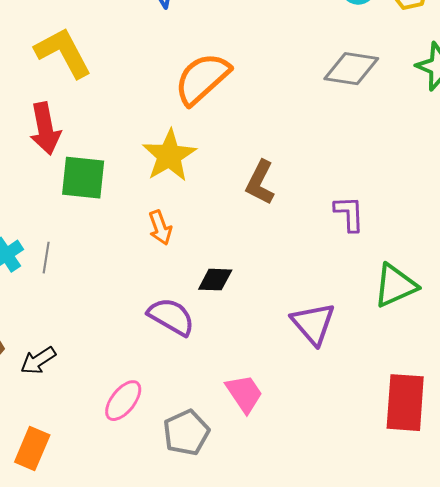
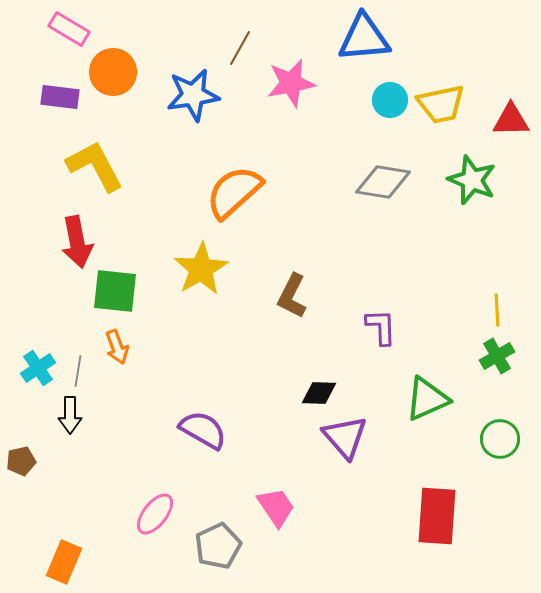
orange arrow: (160, 228) -> (117, 347), moved
black diamond: (215, 280) -> (319, 393), moved
black arrow: (38, 361) -> (70, 415), moved, turned -57

